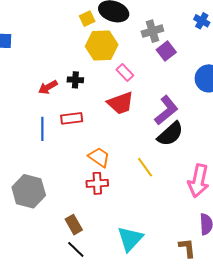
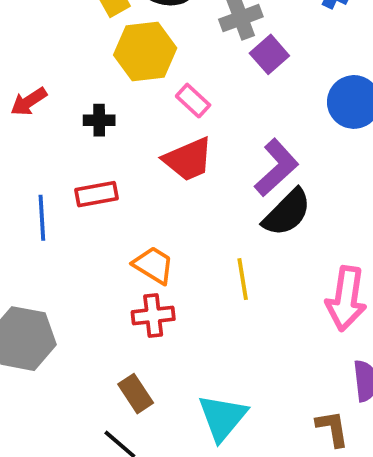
red arrow: (48, 87) -> (29, 102), moved
yellow line: (145, 167) -> (243, 279), turned 30
brown rectangle: (74, 225) -> (136, 394), moved

